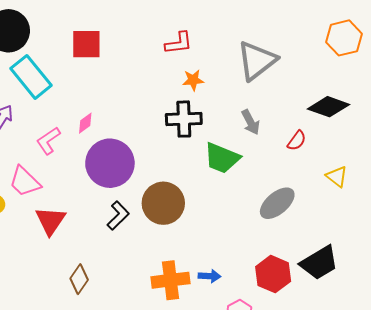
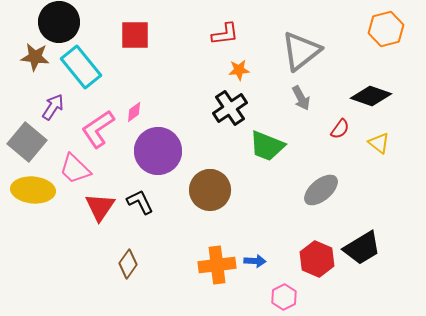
black cross: (184, 119) -> (230, 108), turned -32
gray arrow: (251, 122) -> (301, 98), moved
pink L-shape: (48, 141) -> (98, 129), size x1.4
yellow triangle: (337, 177) -> (379, 143), moved
black L-shape: (118, 216) -> (140, 202), moved, turned -72

